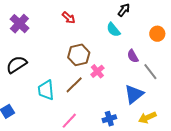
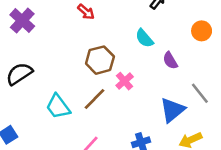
cyan semicircle: (113, 30) -> (144, 38), moved
gray line: (150, 72) -> (200, 93), moved
cyan trapezoid: (46, 90) -> (58, 107), turned -30

